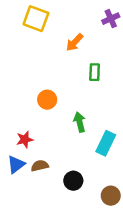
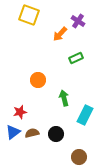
purple cross: (111, 19) -> (78, 21), moved, turned -32
green rectangle: (95, 72) -> (76, 58), turned 64
black circle: (73, 181) -> (56, 134), moved
brown circle: (111, 196) -> (79, 157), moved

